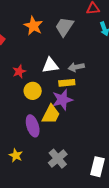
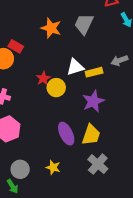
gray arrow: (76, 67) -> (119, 60), moved
yellow rectangle: (67, 83) -> (94, 72), moved
yellow circle: (33, 91) -> (56, 88), moved
yellow trapezoid: (51, 114) -> (91, 135), moved

